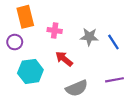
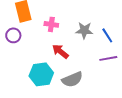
cyan hexagon: (30, 71) -> (41, 74), moved
purple line: (115, 80) -> (108, 58), moved

